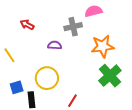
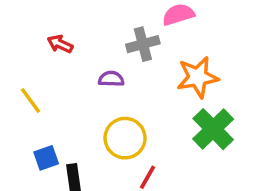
yellow circle: (47, 78) -> (125, 138), moved

